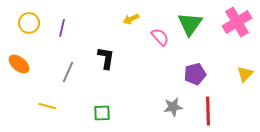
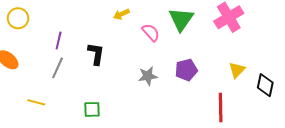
purple line: (62, 28) -> (59, 41), moved
gray star: (173, 107) -> (148, 76), moved
red line: (208, 111) -> (221, 107), moved

